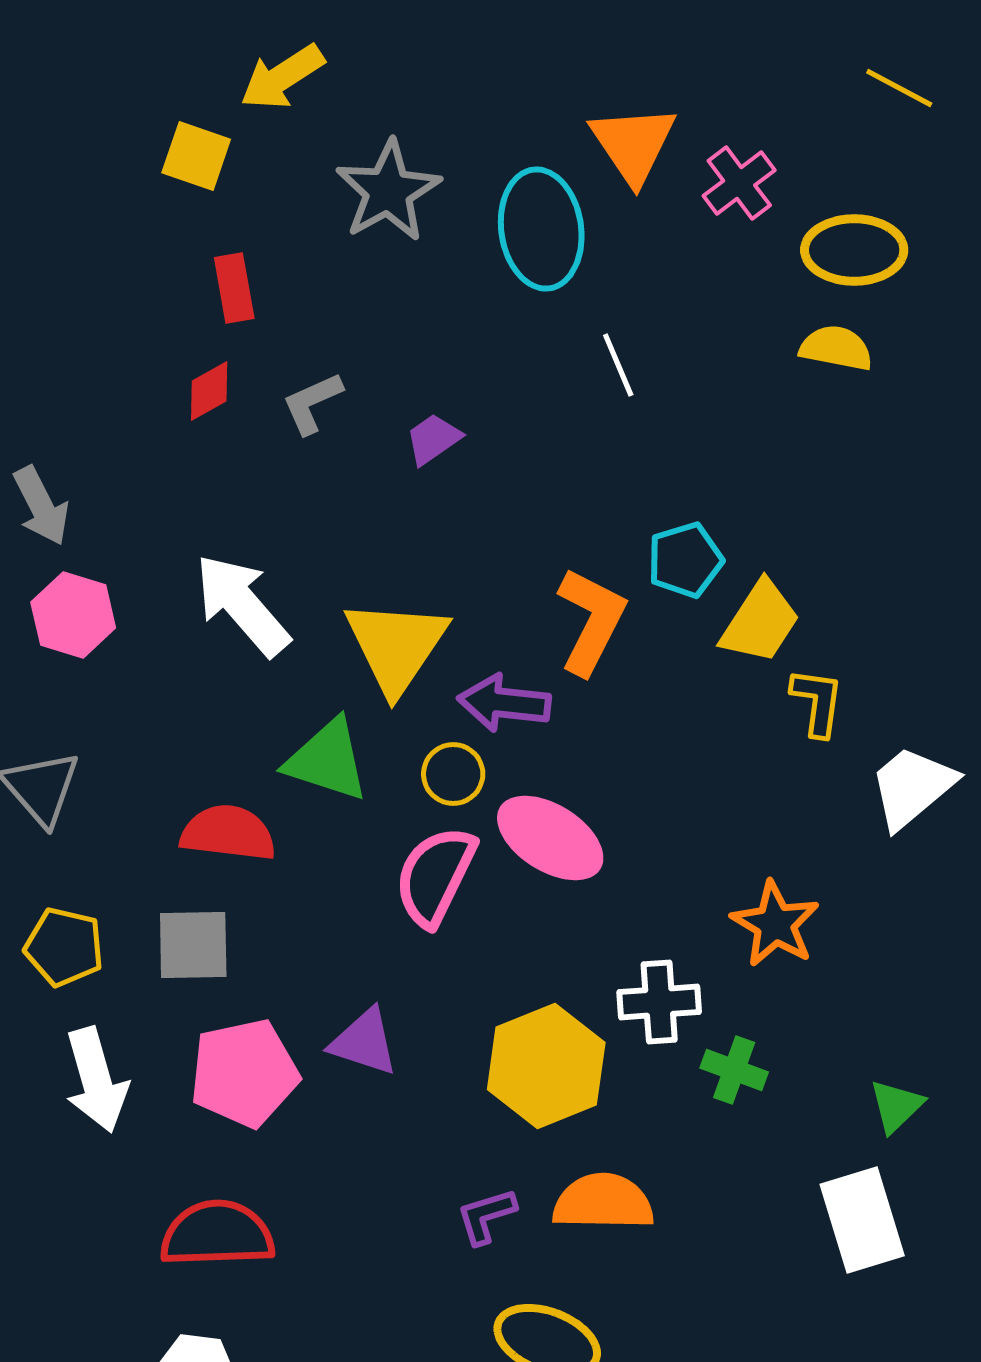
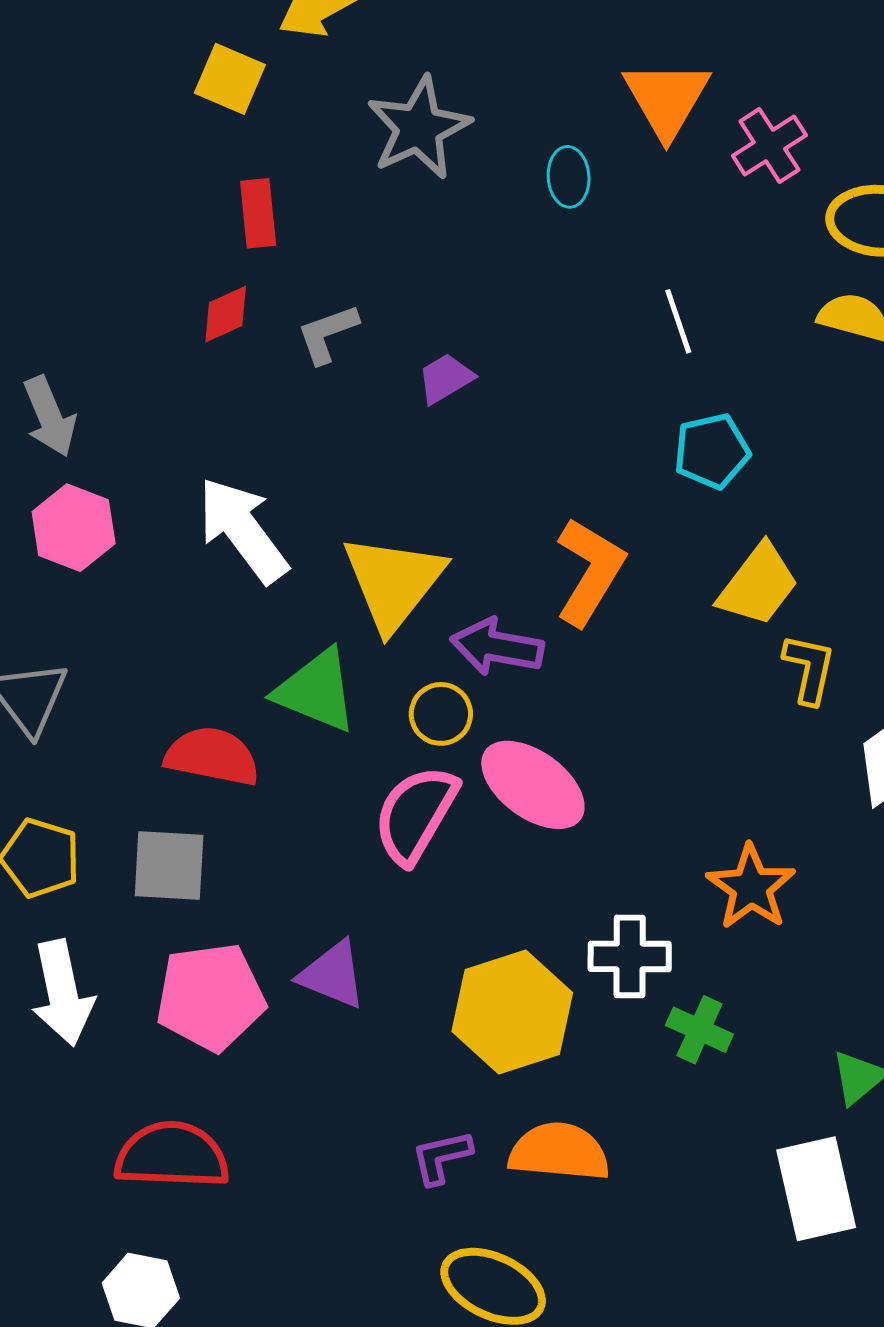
cyan ellipse: (541, 229) -> (569, 177), size x0.5
white line: (618, 365) -> (678, 321), moved
cyan pentagon: (685, 560) -> (712, 451), moved

